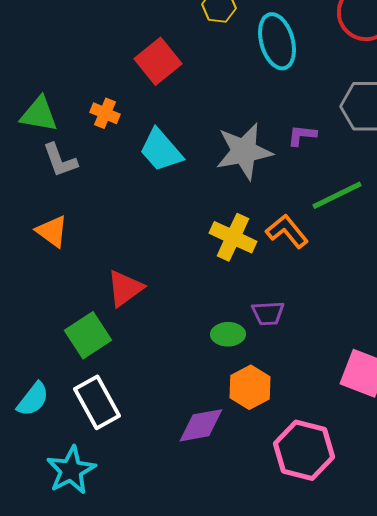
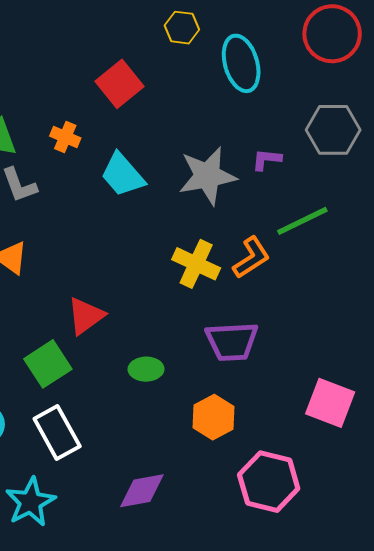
orange L-shape: (287, 231) -> (251, 258), turned 96
purple trapezoid: (268, 313) -> (232, 341), size x1.6
green ellipse: (228, 334) -> (146, 369), moved
purple diamond: (201, 425) -> (142, 491), moved

